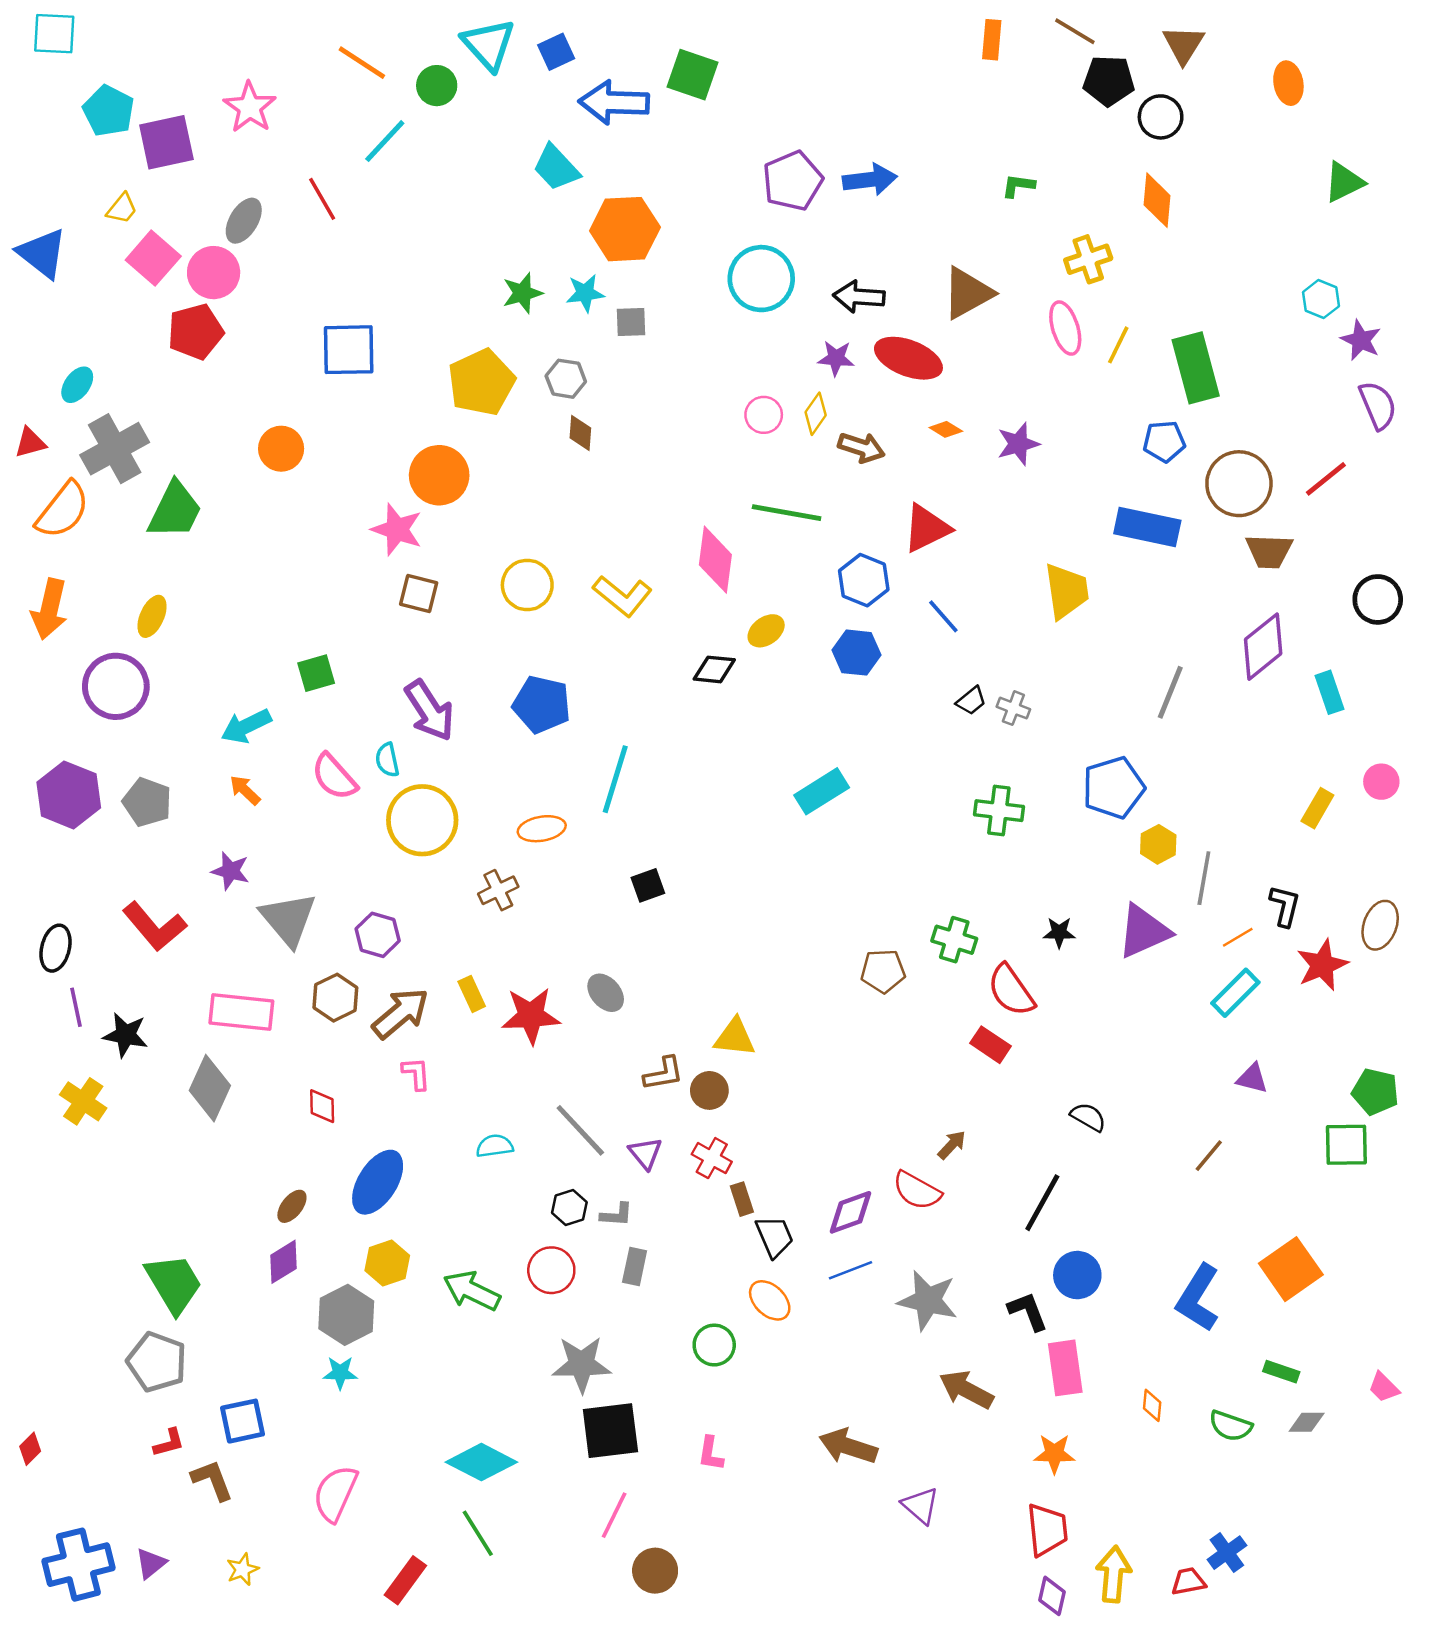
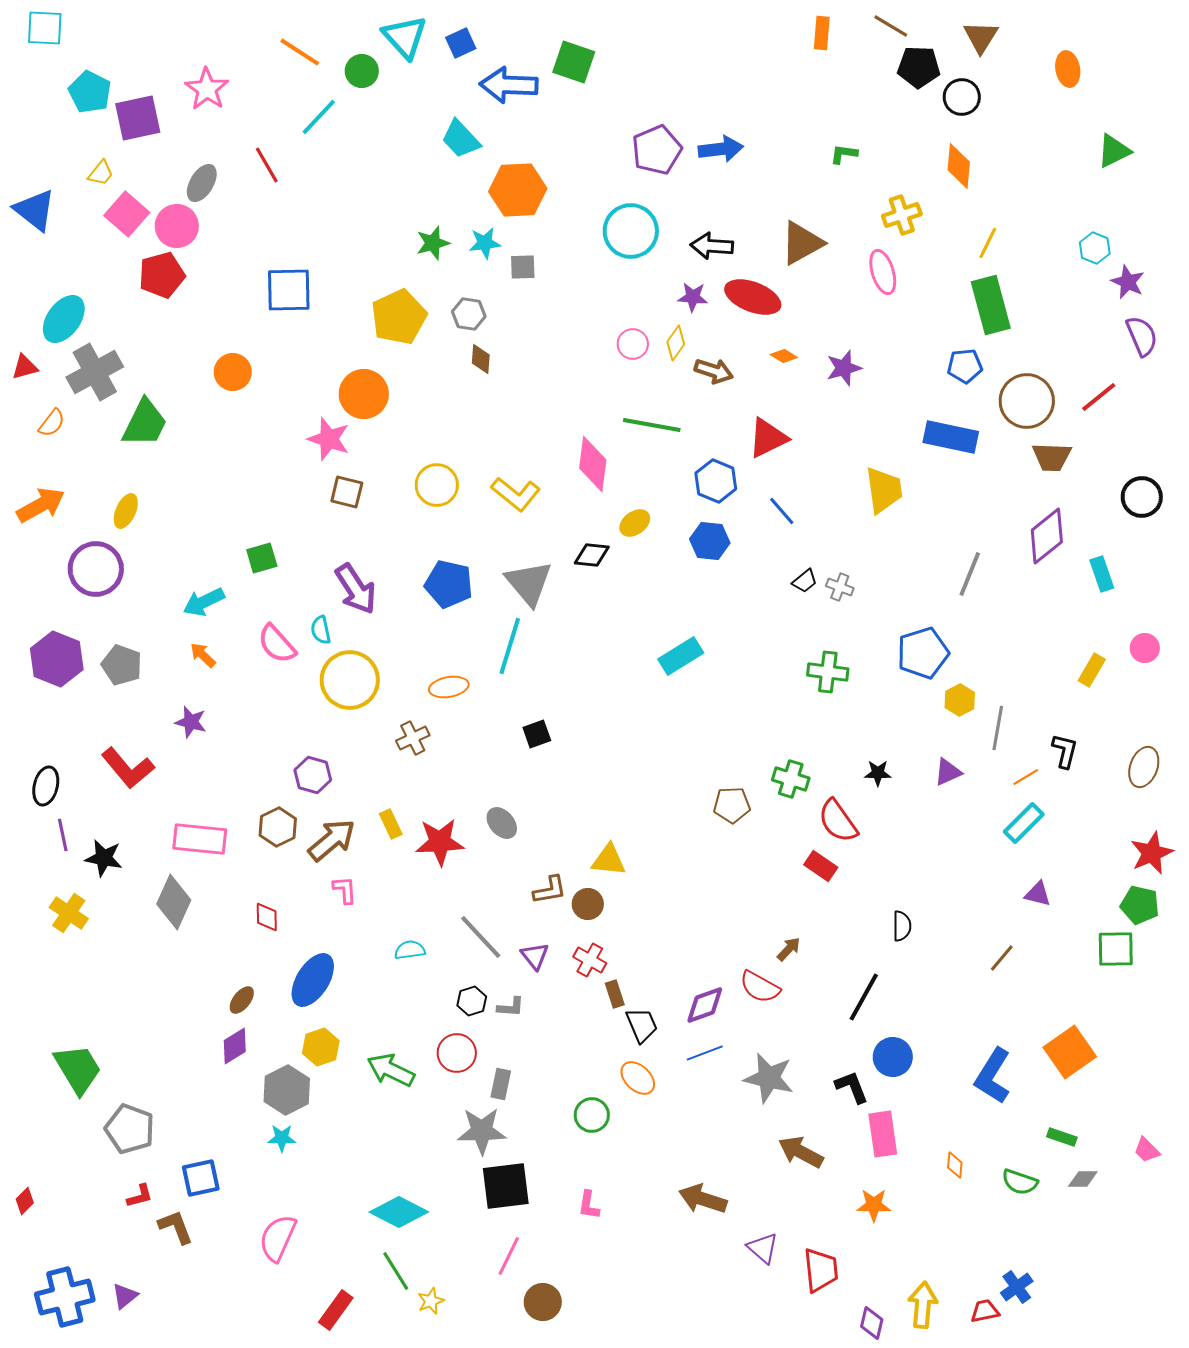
yellow line: (1118, 345) -> (988, 243), moved
cyan ellipse: (77, 385) -> (64, 319), size x1.6
orange semicircle: (63, 510) -> (52, 423), size x0.6
orange arrow: (49, 609) -> (41, 505), turned -132
gray triangle: (288, 919) -> (529, 583), moved
purple triangle: (1144, 931) -> (948, 772), size x0.6
red star: (1322, 965) -> (1152, 853), moved
black semicircle: (1088, 1117) -> (902, 926), turned 60
gray rectangle: (635, 1267) -> (501, 1084), moved
green trapezoid: (174, 1283) -> (78, 1069), moved
red trapezoid: (1047, 1530) -> (821, 1270), moved
yellow star: (242, 1569) -> (431, 1301), moved

